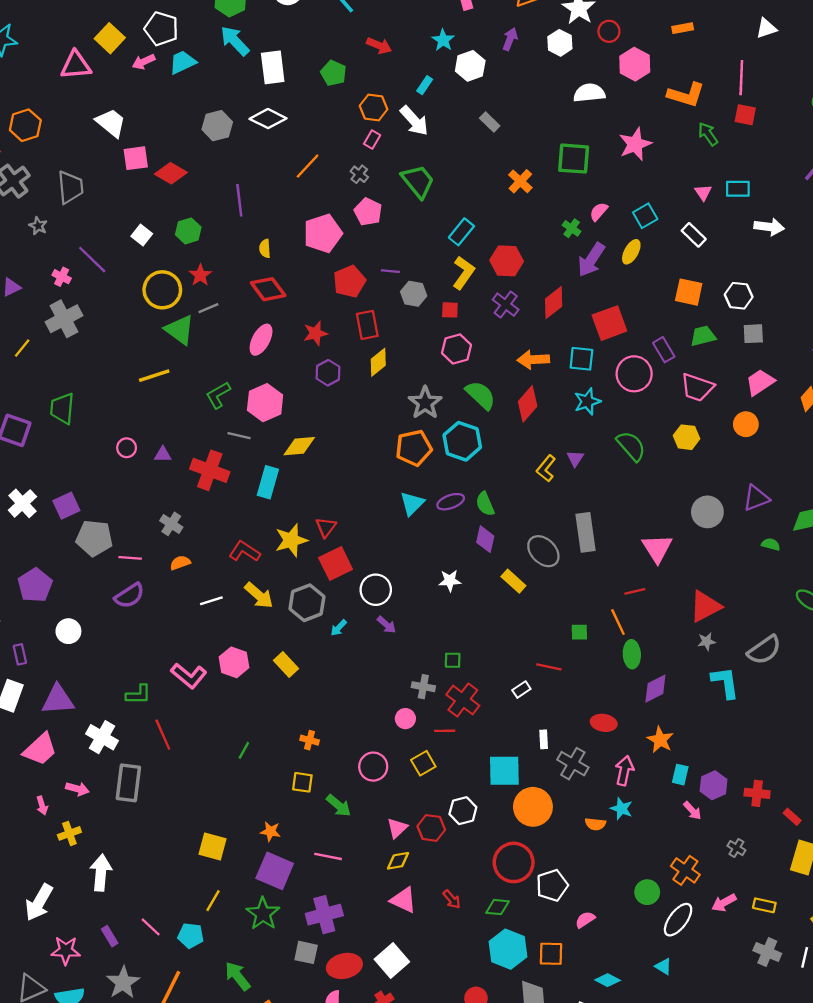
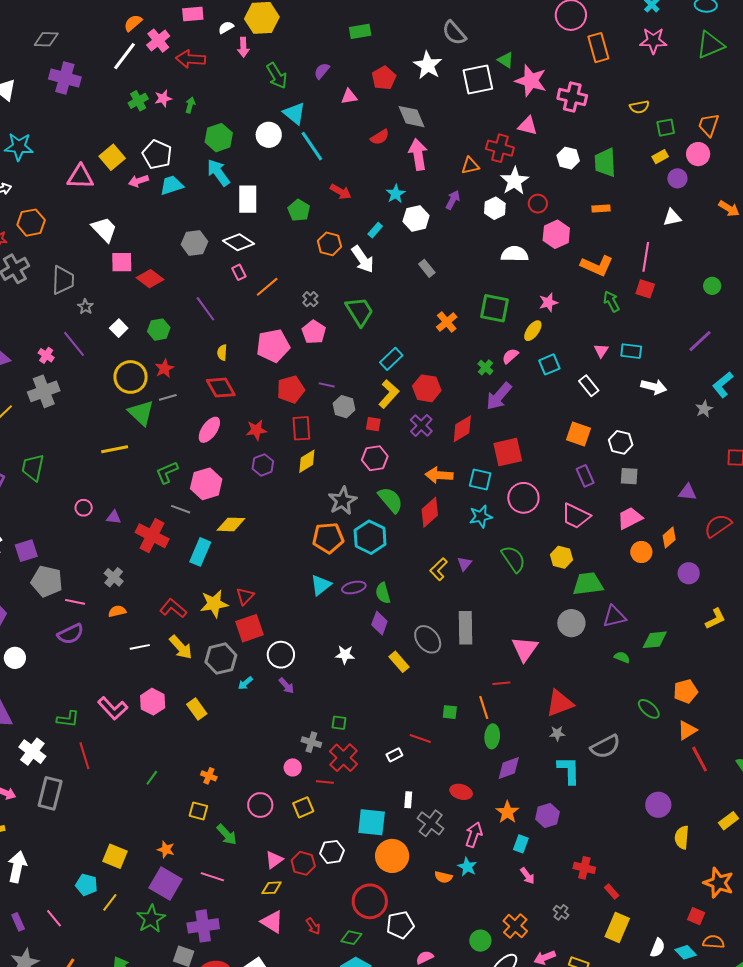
pink rectangle: (372, 139) -> (239, 272), moved, turned -63
pink star: (635, 144) -> (548, 302), size x0.7
purple line: (239, 200) -> (205, 309), turned -36
gray star: (38, 226) -> (85, 307), moved
yellow ellipse: (631, 252) -> (533, 331), moved
green trapezoid: (703, 336) -> (588, 584), moved, size x1.4
purple rectangle: (664, 350) -> (585, 476), moved
orange circle: (746, 424) -> (641, 552), moved
purple hexagon: (714, 785) -> (547, 815), moved
cyan pentagon: (191, 935) -> (86, 885), moved

